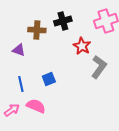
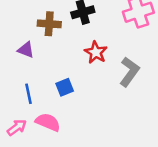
red star: (82, 46) -> (96, 52), moved

